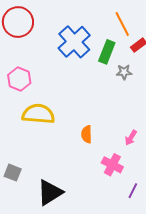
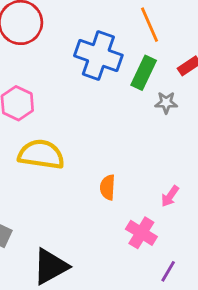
orange line: (122, 24) -> (150, 25), moved
blue cross: (74, 42) -> (98, 55), turned -32

